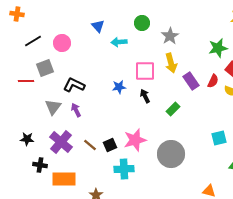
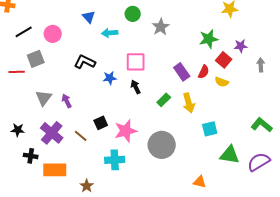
yellow arrow: (171, 63) -> (189, 103), moved
black L-shape: (74, 85) -> (85, 62), moved
black square: (110, 145) -> (101, 123), moved

